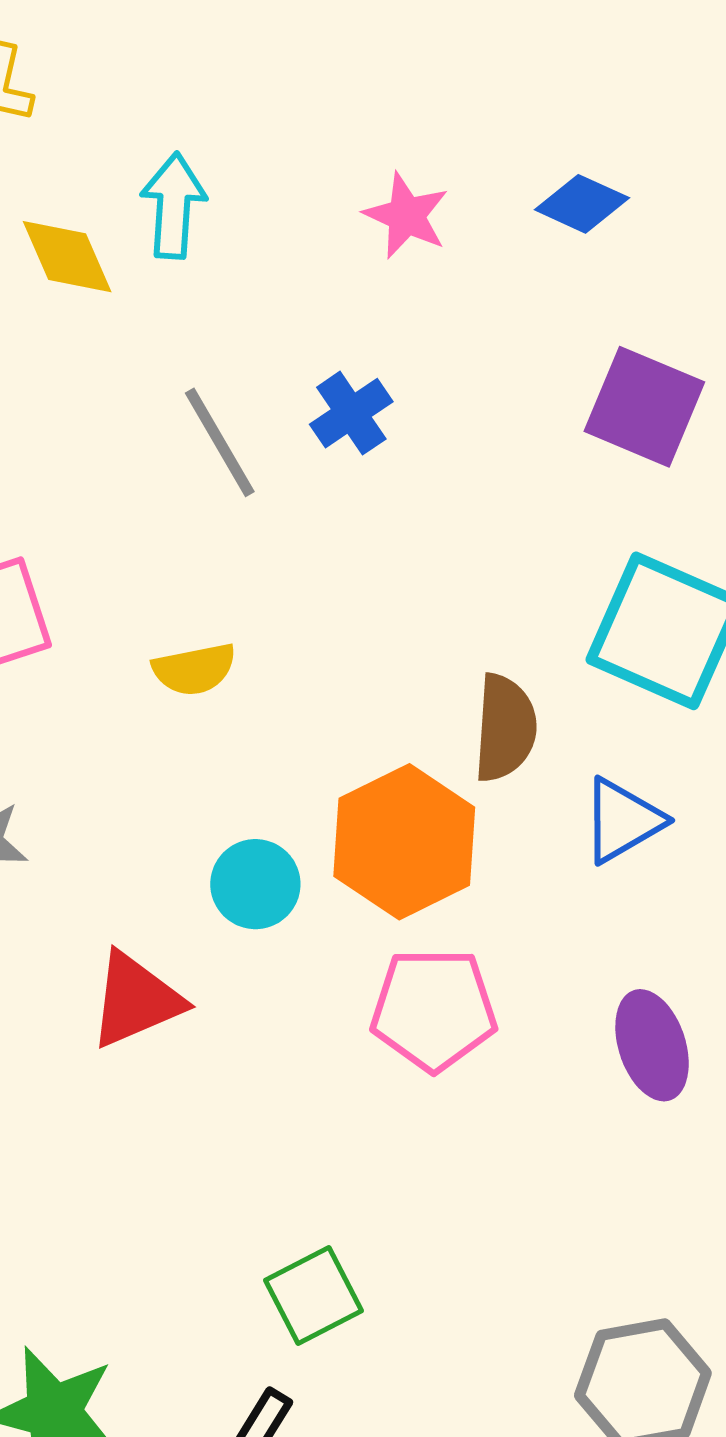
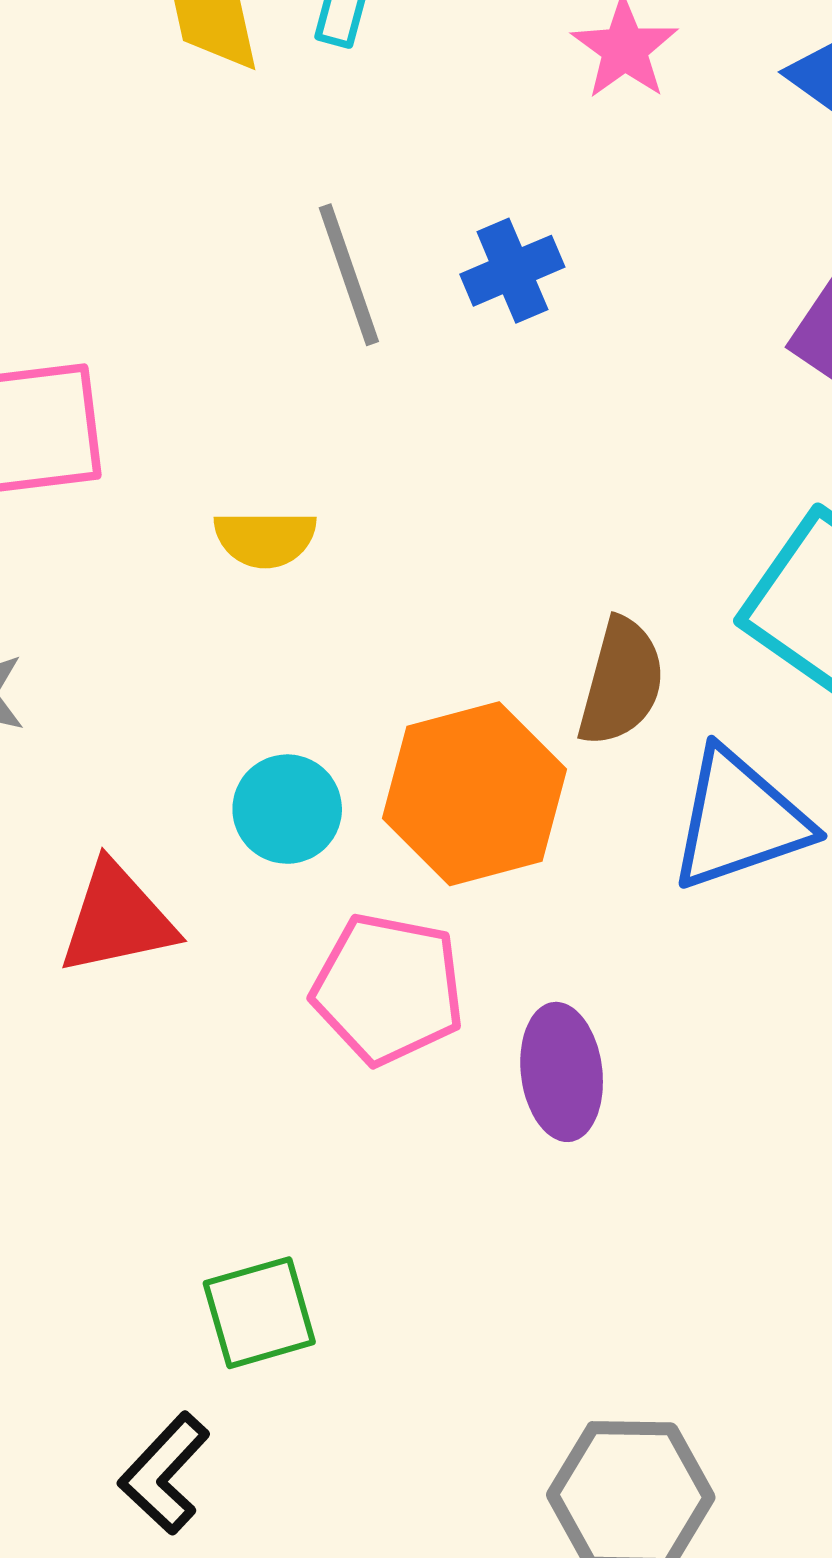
blue triangle: (622, 821) -> (739, 820), size x1.4
pink pentagon: (434, 1009) -> (388, 989), moved
purple ellipse: (652, 1045) -> (562, 1072), moved

